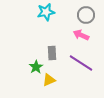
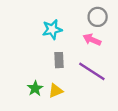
cyan star: (46, 12) -> (52, 29), moved
green star: (36, 67) -> (35, 88), moved

